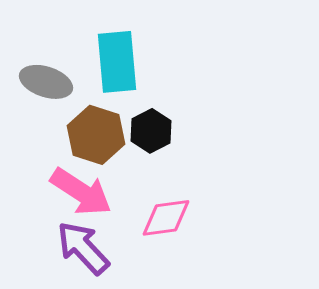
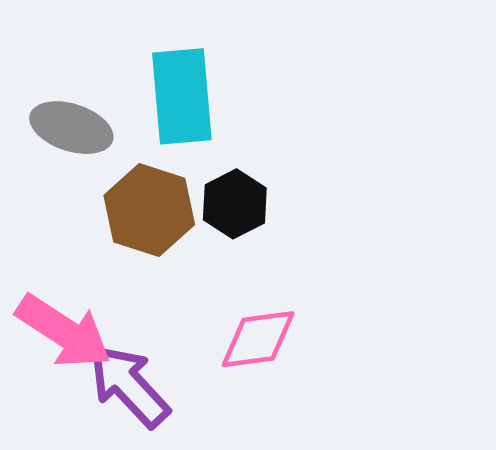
pink arrow: (81, 192) -> (64, 331), moved

